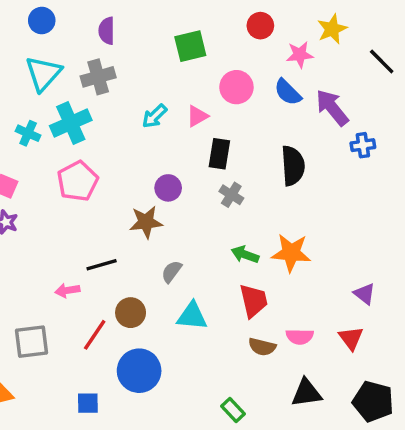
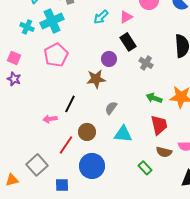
black rectangle: (219, 154) -> (128, 42), moved, turned -42
black line: (102, 265) -> (70, 104), turned -48
gray square: (31, 342) -> (37, 165), moved, turned -35
green rectangle: (233, 410) -> (145, 168), moved

